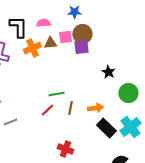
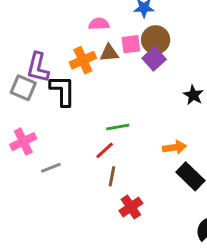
black L-shape: (18, 27) -> (63, 91), moved
purple square: (81, 47) -> (154, 59), turned -35
brown line: (70, 108) -> (112, 176), moved
red cross: (65, 149) -> (131, 207), turned 35

